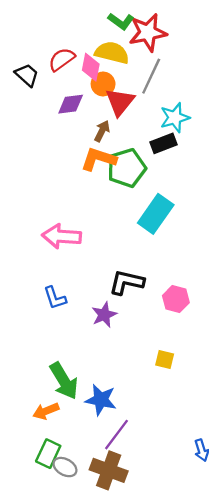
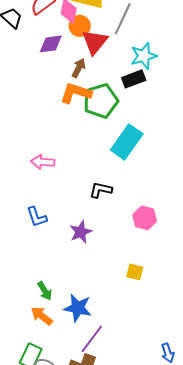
pink arrow: (62, 236) -> (43, 162), size x0.7
black L-shape: (127, 282) -> (101, 190), moved, size x0.7
green arrow: (64, 381) -> (45, 291), size x0.6
orange arrow: (46, 411) -> (42, 316), moved, turned 60

